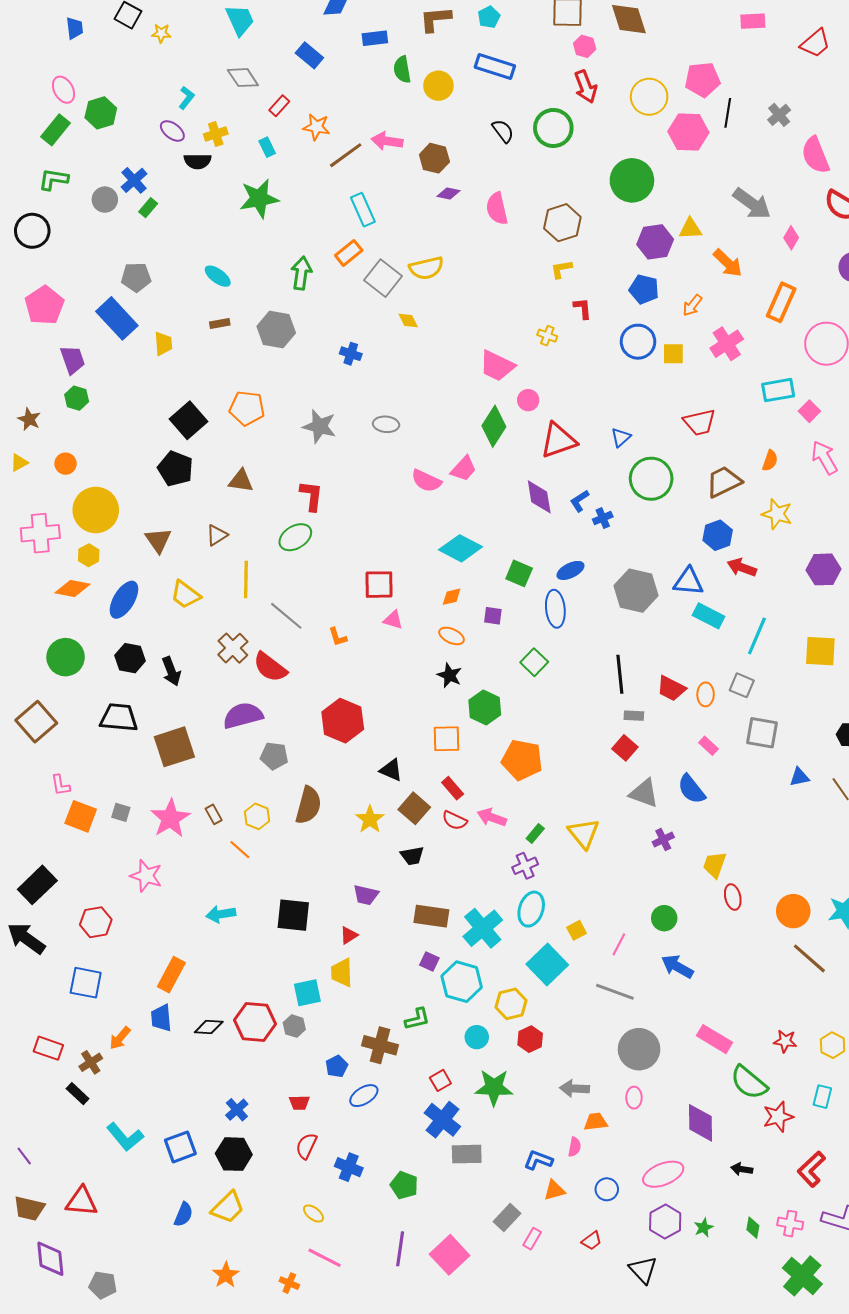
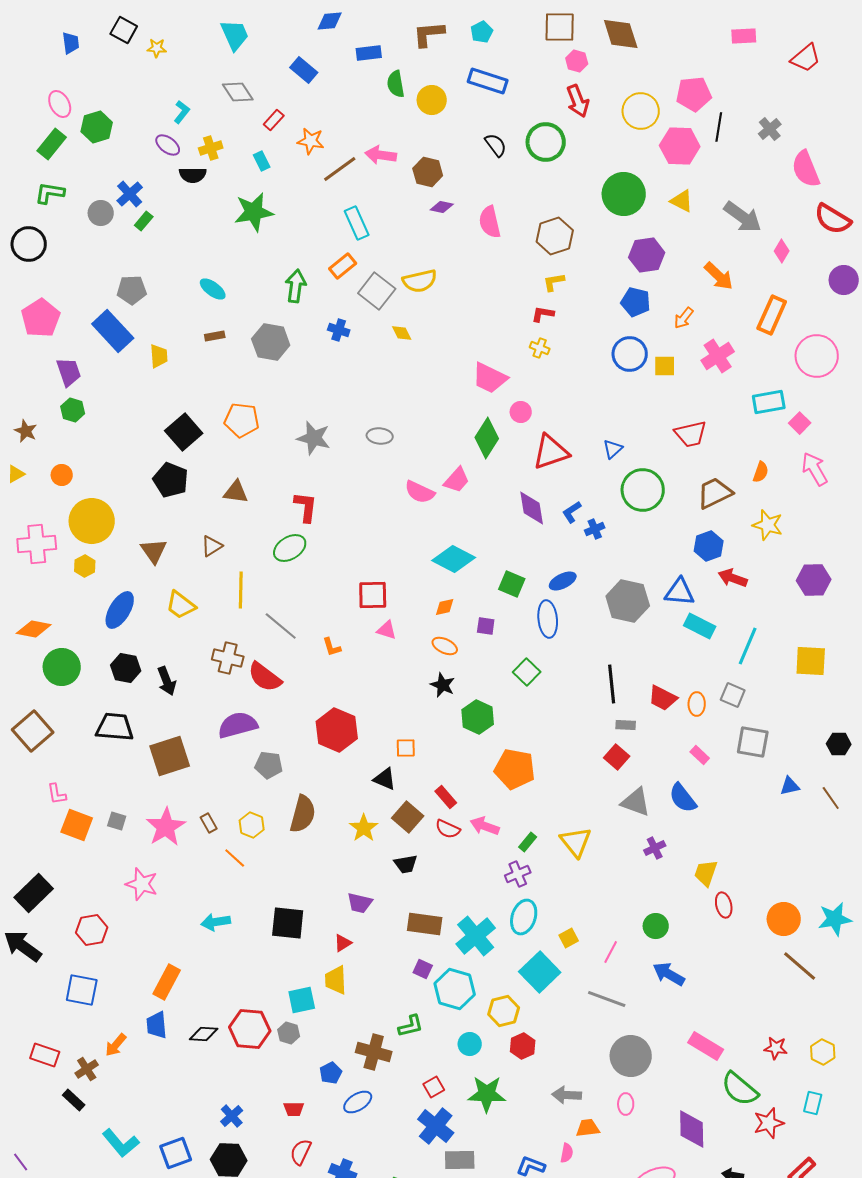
yellow triangle: (690, 229) -> (682, 201), moved, turned 30
red L-shape: (583, 308) -> (543, 314), moved, turned -75
blue cross: (351, 354) -> (339, 330), moved
orange diamond: (73, 589) -> (34, 629), moved
brown cross: (233, 648) -> (228, 658), turned -32
orange square: (447, 739) -> (406, 748), moved, size x0.7

